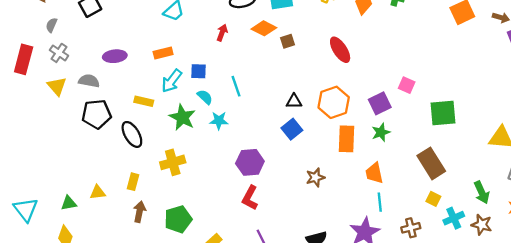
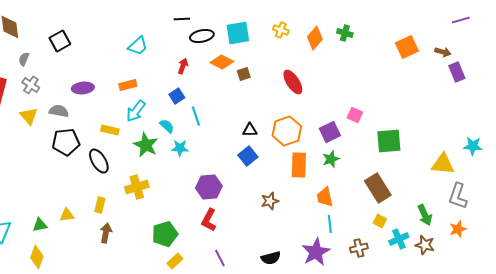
blue square: (198, 71) -> (177, 96), moved, turned -35
green pentagon: (178, 219) -> (165, 234), moved

